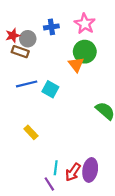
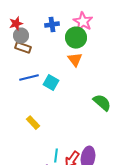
red star: (13, 36) -> (16, 24), moved
gray circle: (28, 39) -> (21, 36), moved
green circle: (85, 52) -> (76, 38), moved

